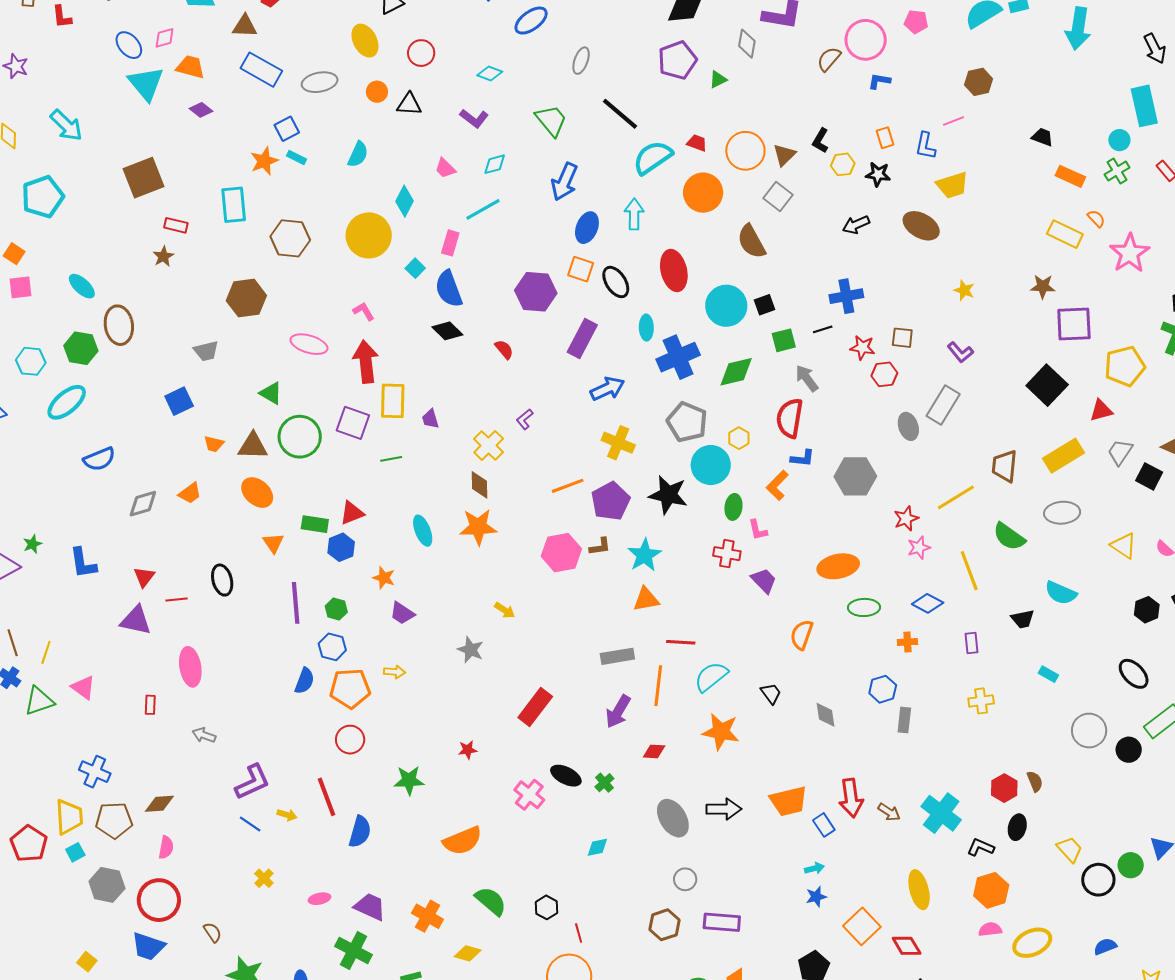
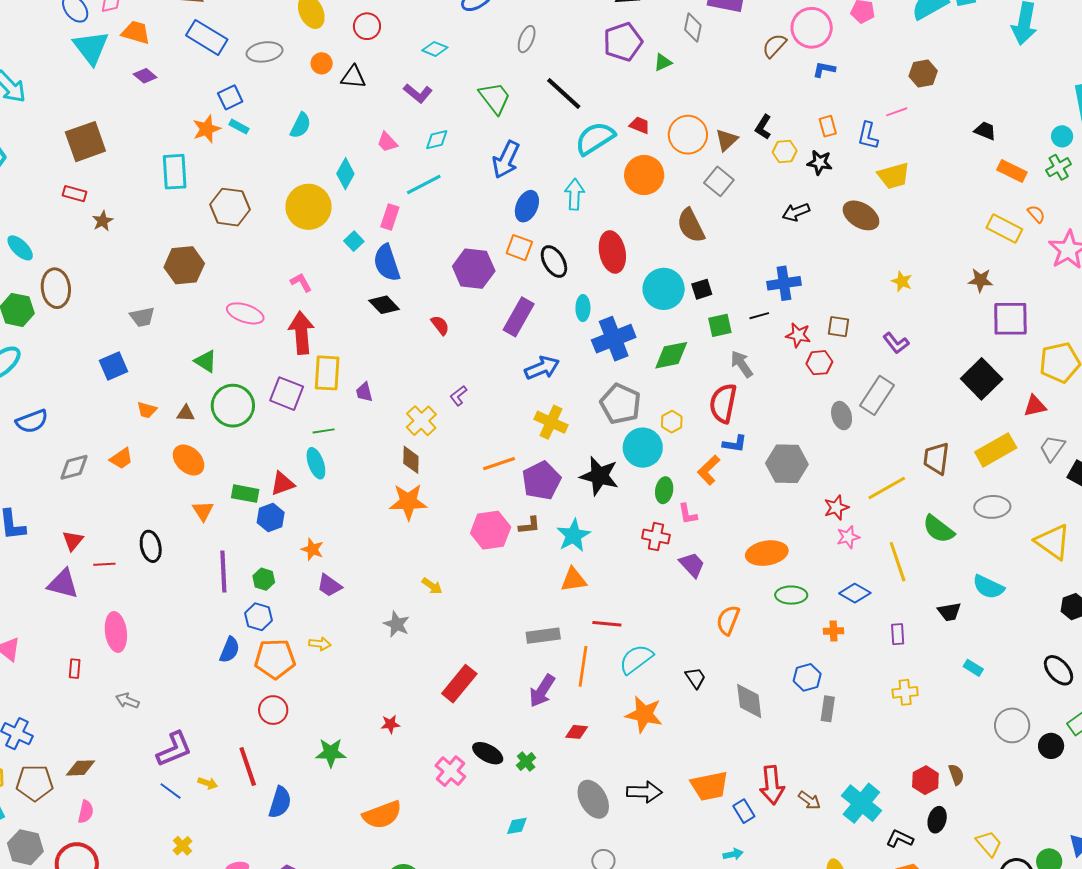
red rectangle: (176, 225) -> (75, 194), moved
brown triangle: (253, 446) -> (186, 413), size x0.6
cyan ellipse: (423, 531) -> (316, 463), moved
yellow triangle: (1124, 546) -> (1053, 542), size x1.4
gray diamond: (825, 715) -> (749, 701), size x1.4

